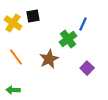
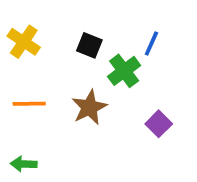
black square: (33, 16) -> (89, 45), moved, turned 32
orange line: (16, 57) -> (29, 104), turned -54

